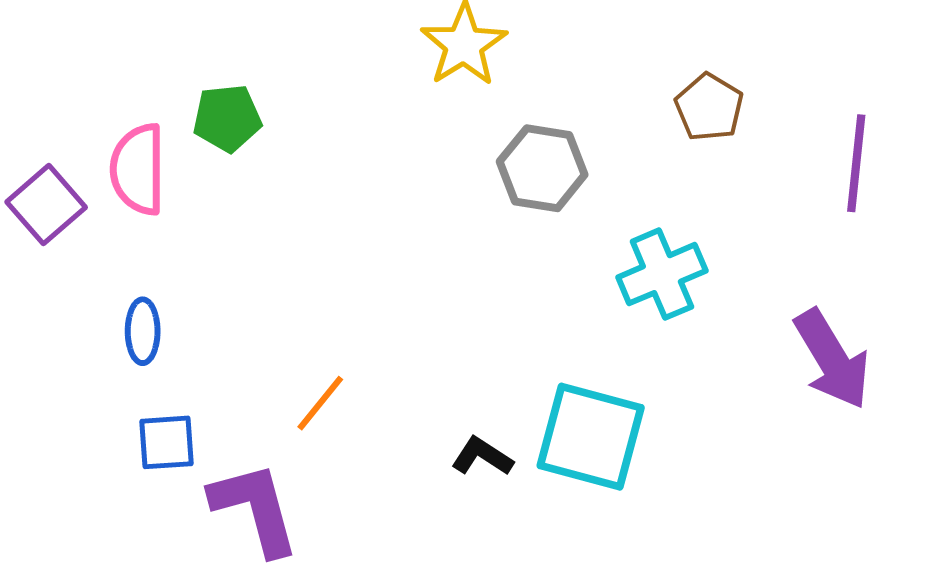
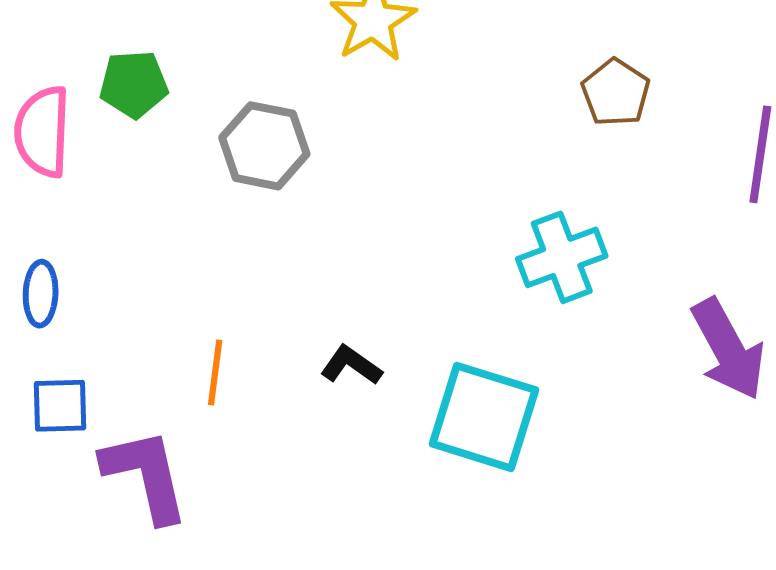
gray hexagon: (542, 168) -> (264, 146), moved
orange line: (320, 403) -> (215, 373), turned -34
black L-shape: (482, 456) -> (351, 365), moved

